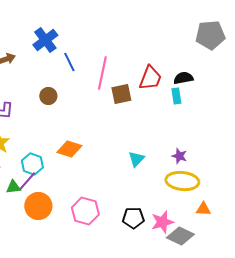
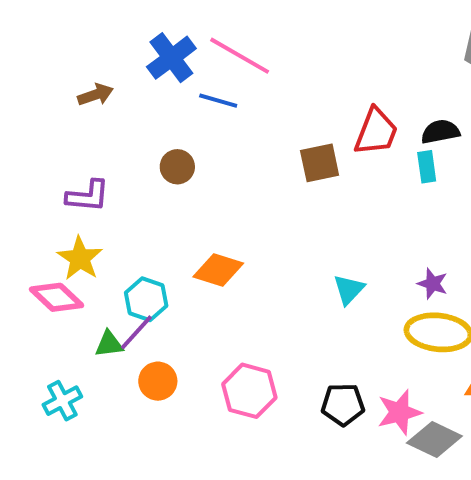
blue line: (69, 62) -> (218, 101), turned -48
pink line: (102, 73) -> (240, 56), moved, turned -72
orange circle: (38, 206) -> (158, 381), size x0.7

